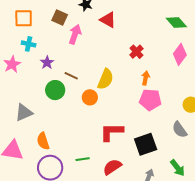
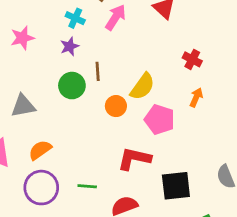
cyan cross: (29, 44) -> (75, 18), moved
red cross: (136, 52) -> (192, 59), turned -32
brown line: (71, 76) -> (98, 71), turned 48
pink pentagon: (150, 100) -> (160, 120), moved
orange semicircle: (43, 141) -> (40, 150), turned 60

